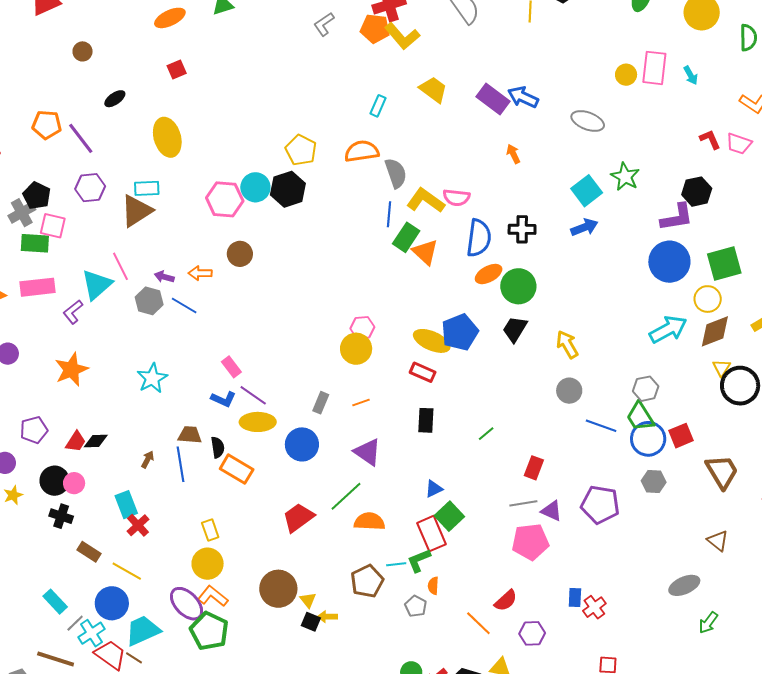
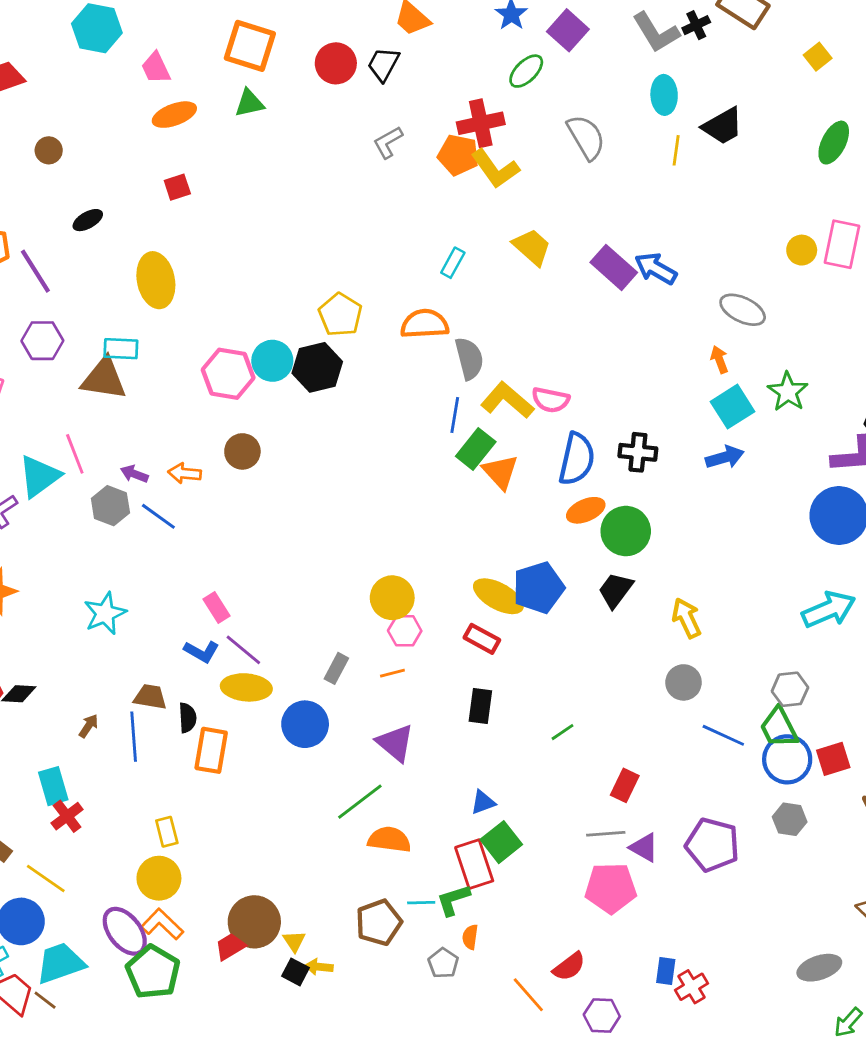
orange arrow: (513, 154) -> (719, 360), moved
brown triangle: (136, 211) -> (104, 379), turned 36
pink hexagon: (362, 328) -> (405, 631), moved
orange rectangle: (237, 469) -> (211, 750), turned 64
red trapezoid: (298, 518) -> (230, 947), moved, size x0.7

